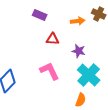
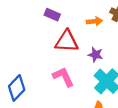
red triangle: (53, 39) -> (67, 41), size x1.6

